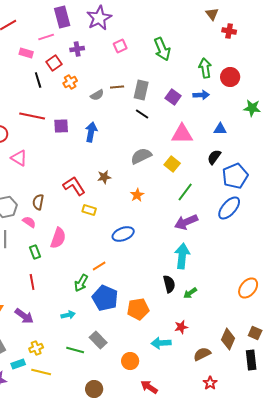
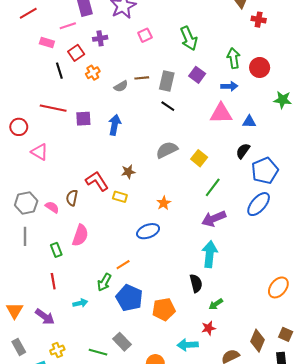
purple square: (173, 97) -> (197, 75), moved
pink triangle: (182, 134) -> (221, 113), moved
orange star: (137, 195) -> (164, 203), moved
brown semicircle: (38, 202) -> (72, 198), moved
yellow rectangle: (89, 210) -> (120, 197), moved
pink semicircle: (29, 222) -> (52, 207), moved
green arrow: (190, 293) -> (216, 304), moved
cyan arrow: (68, 315) -> (80, 303), moved

